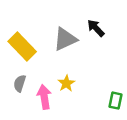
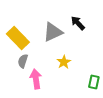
gray semicircle: (20, 83) -> (23, 61), moved
yellow star: (66, 83) -> (64, 62), moved

